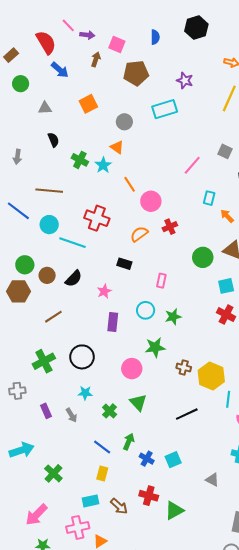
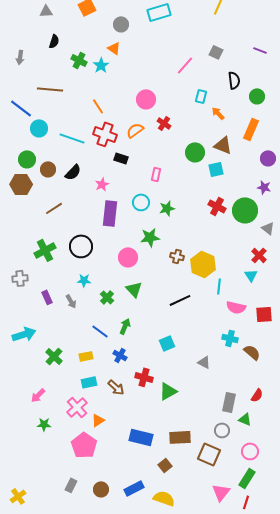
black semicircle: (53, 140) -> (54, 41), turned 40
orange line: (130, 184) -> (98, 106), moved
red cross: (97, 218) -> (105, 134), moved
cyan circle: (49, 225) -> (39, 128), moved
red cross: (170, 227) -> (164, 123), turned -32
cyan square: (226, 286) -> (216, 169), moved
purple rectangle: (113, 322) -> (110, 213), size x1.4
blue cross: (147, 459) -> (120, 355), moved
yellow rectangle: (102, 473) -> (86, 356), moved, turned 64
pink arrow: (36, 515) -> (38, 395), size x0.7
pink cross: (78, 527) -> (77, 407), turned -30

